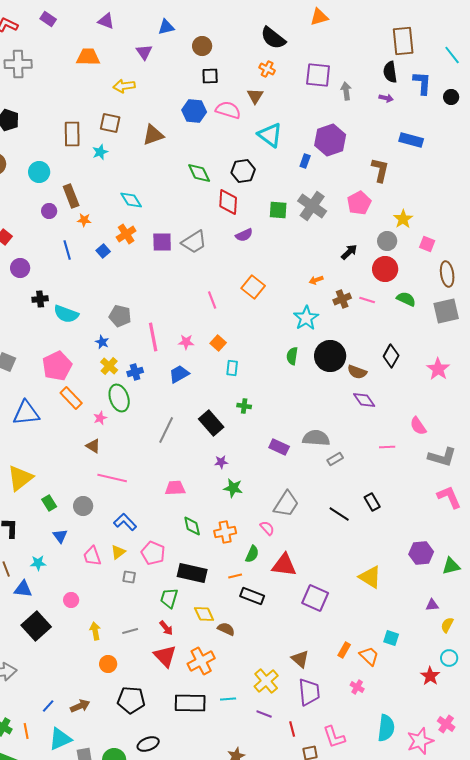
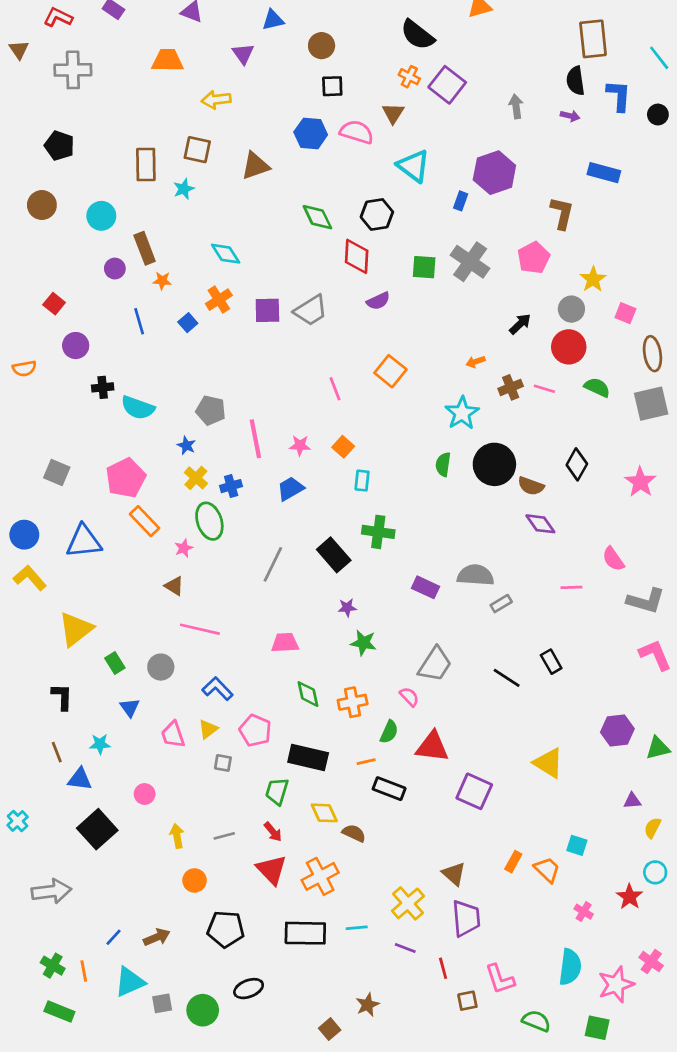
purple square: (318, 75) -> (447, 85), moved, turned 32
green cross: (244, 406) -> (378, 532), size x1.6
pink cross: (357, 687) -> (584, 912), moved

